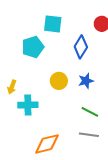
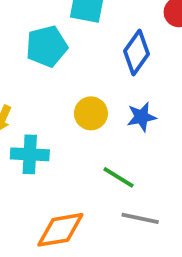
green line: (90, 112) -> (119, 177), moved

